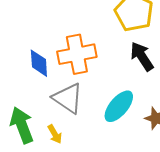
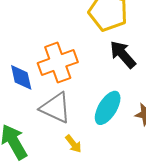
yellow arrow: (55, 134) -> (73, 144), moved

